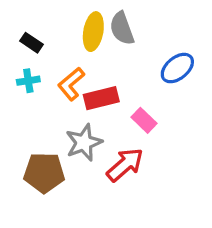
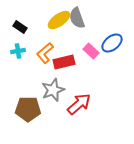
yellow ellipse: (93, 32) -> (59, 20), turned 45
pink rectangle: (144, 120) -> (91, 51), moved

